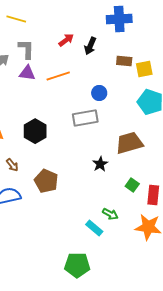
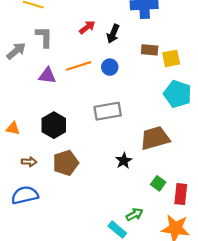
purple triangle: (27, 73) -> (47, 76), moved
blue circle: (99, 93) -> (110, 67), moved
brown arrow: (12, 165) -> (29, 162), turned -48
brown pentagon: (46, 181) -> (66, 163), moved, turned 30
green arrow: (110, 214) -> (135, 214), turned -56

